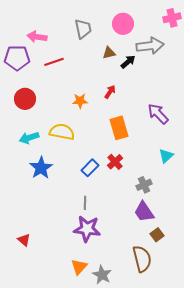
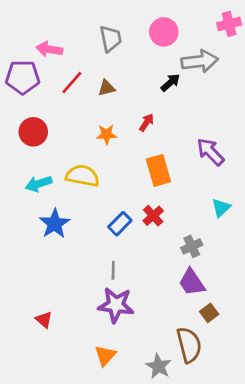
brown triangle: (109, 53) -> (107, 88), moved
red line: (54, 62) -> (72, 83), turned -30
red triangle: (24, 240) -> (44, 320), moved
gray star: (102, 275) -> (158, 366), moved

